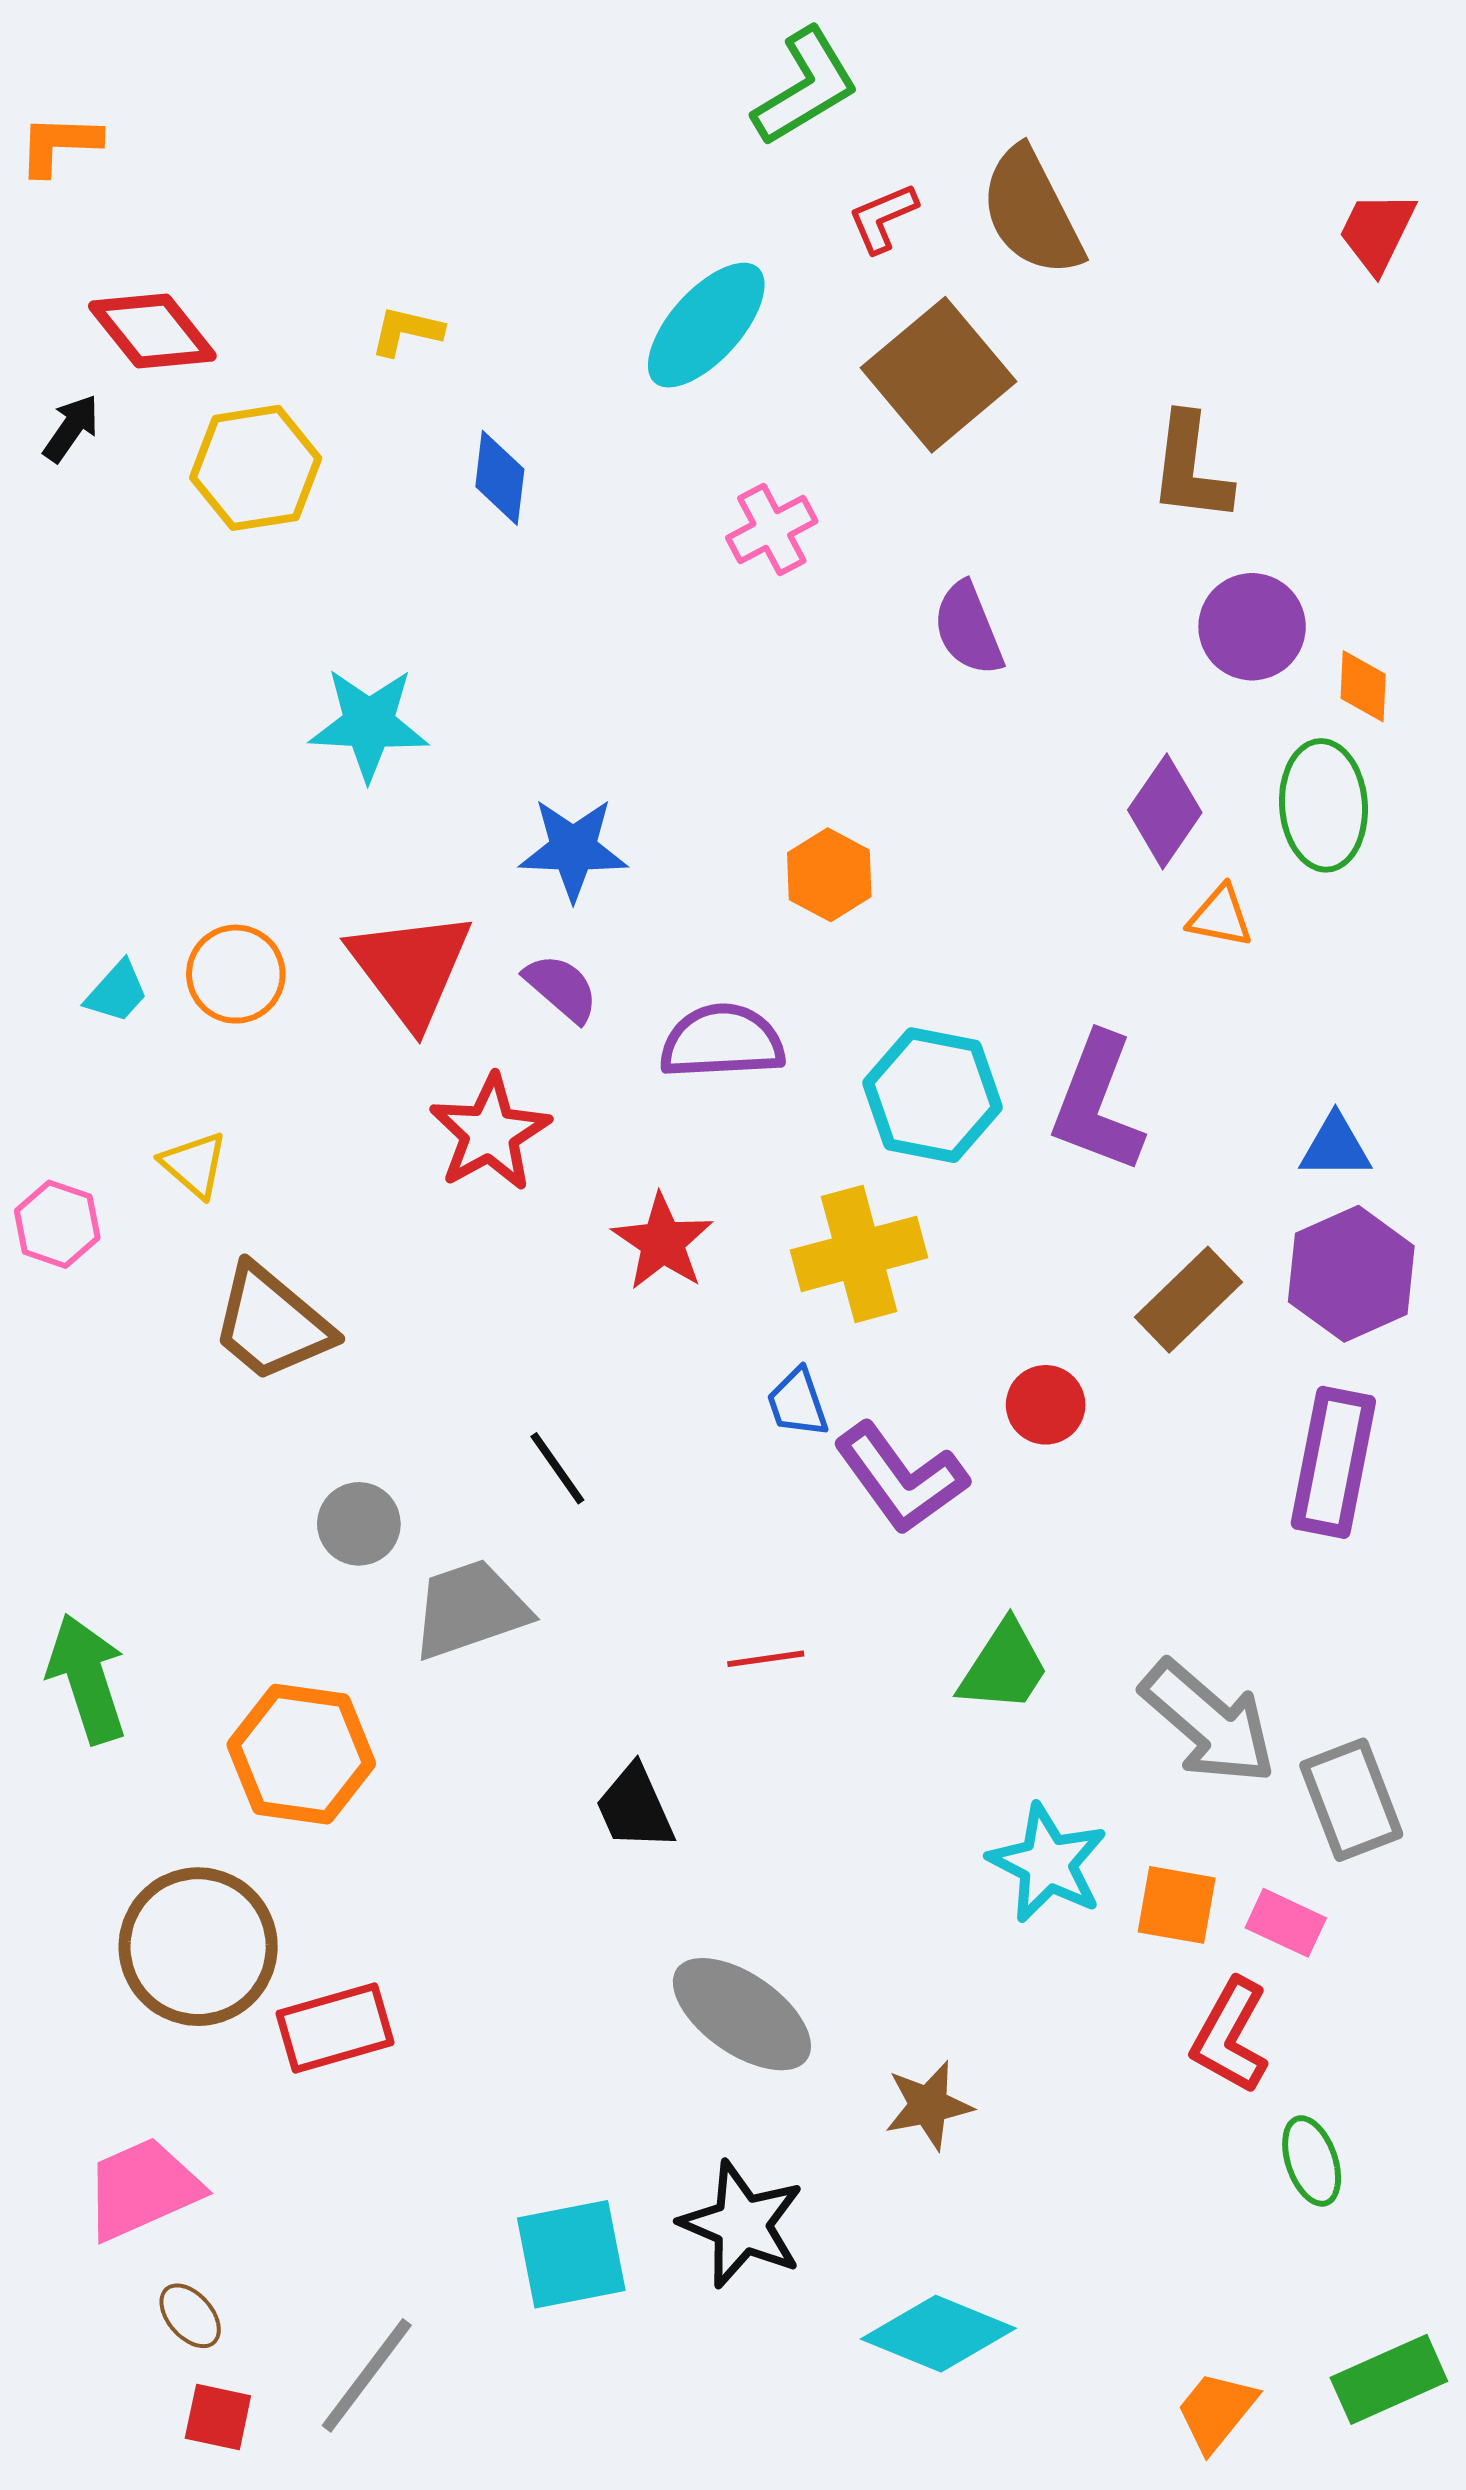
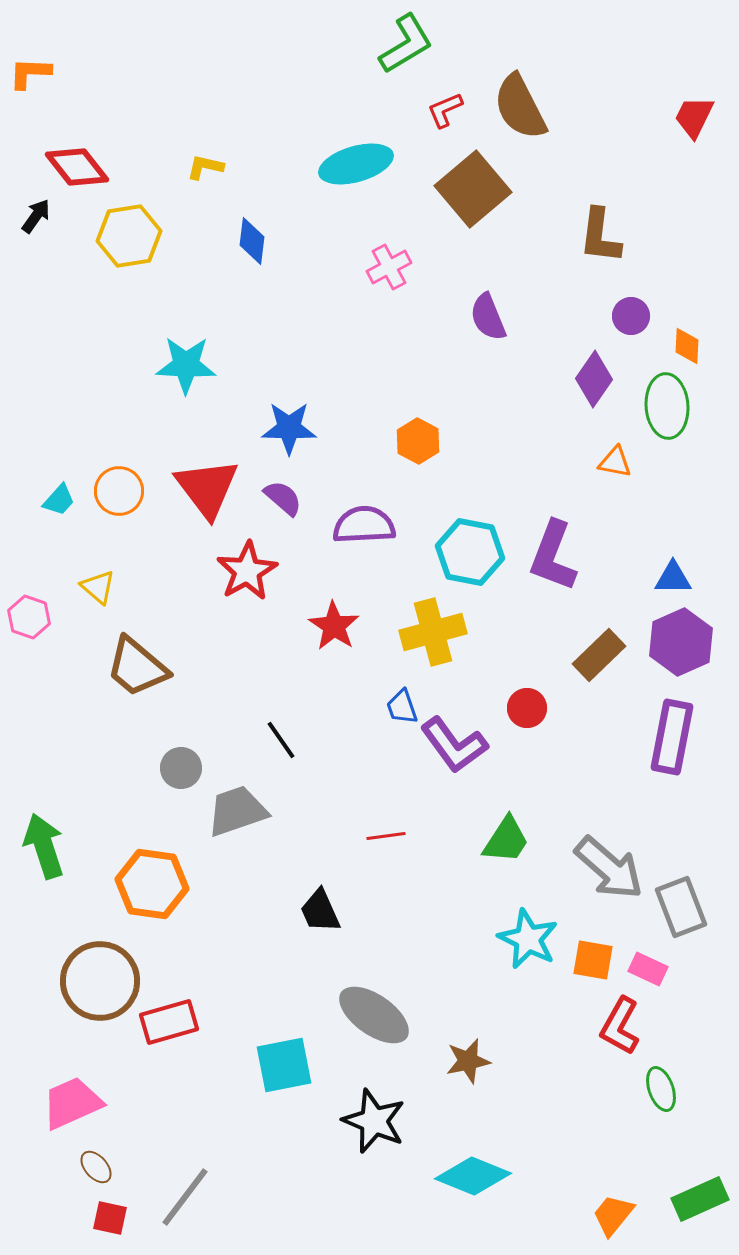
cyan ellipse: (706, 325) -> (356, 164), turned 32
purple circle: (1252, 627) -> (631, 316), size x0.7
purple diamond: (1165, 811) -> (594, 379), moved
cyan square: (571, 2254) -> (284, 1065), moved

